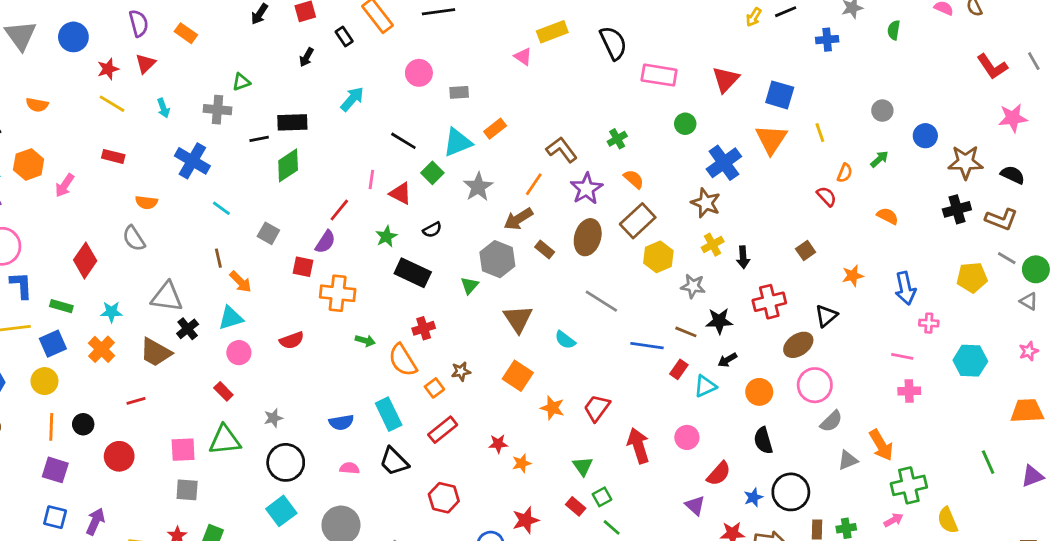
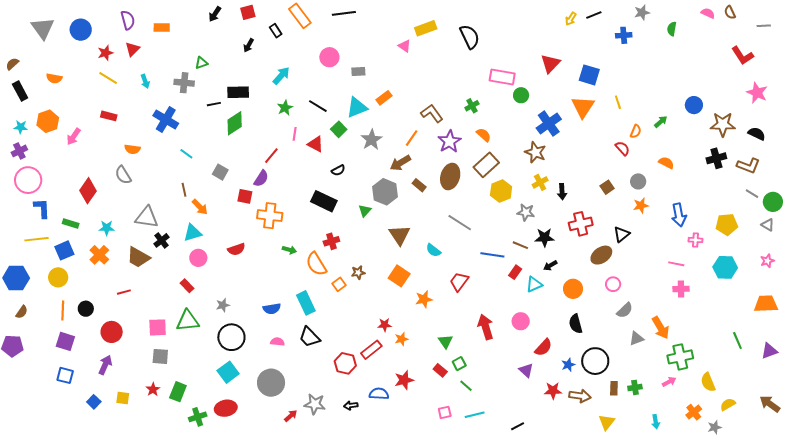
orange rectangle: (186, 33) -> (162, 27), turned -35
gray line: (1034, 61) -> (764, 26), moved, turned -64
pink rectangle: (659, 75) -> (502, 77), moved
gray circle: (882, 111) -> (638, 181), moved
pink star: (1013, 118) -> (757, 93), turned 30
green star: (386, 237) -> (285, 108), moved
yellow pentagon: (972, 277) -> (727, 224), moved
pink circle: (815, 385) -> (613, 284), size x0.6
orange star: (552, 408) -> (424, 299), turned -30
red trapezoid: (597, 408) -> (459, 282), moved
red rectangle: (443, 430) -> (371, 350), moved
purple arrow: (95, 521) -> (105, 365), moved

